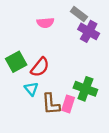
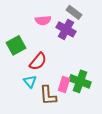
purple cross: (89, 31) -> (66, 29), moved
green square: (16, 62) -> (16, 45), moved
pink rectangle: (68, 104) -> (64, 84), moved

